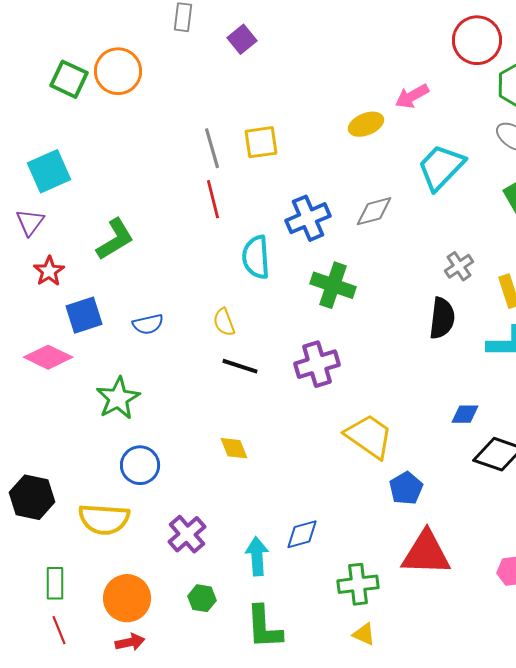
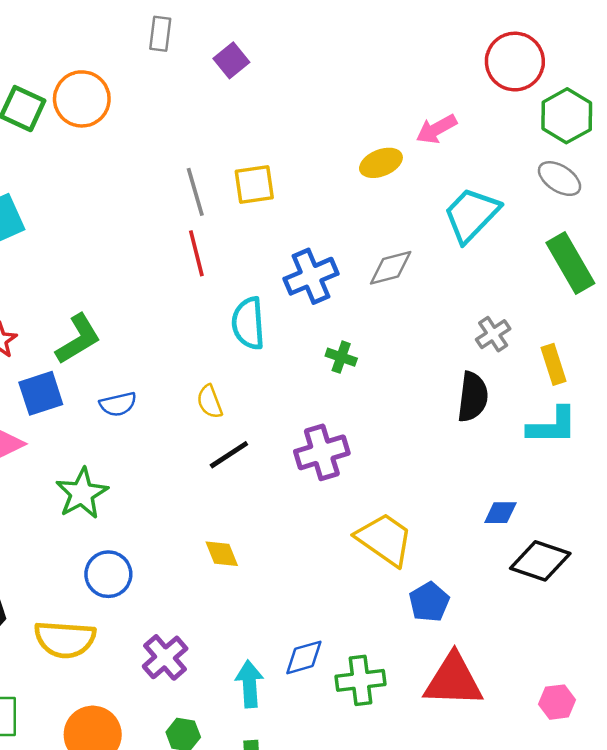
green L-shape: (115, 239) -> (78, 339), moved
green cross: (333, 285) -> (341, 357), size x0.6
black line: (240, 366) -> (229, 455), turned -51
green cross: (358, 584) -> (360, 680), moved

